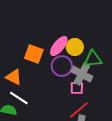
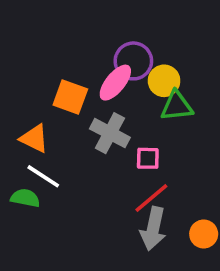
yellow circle: (75, 47) -> (164, 81), moved
purple circle: (62, 66) -> (133, 61), moved
gray cross: (82, 74) -> (110, 133), moved

